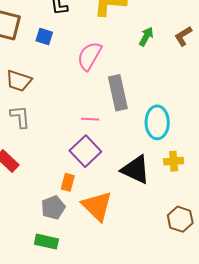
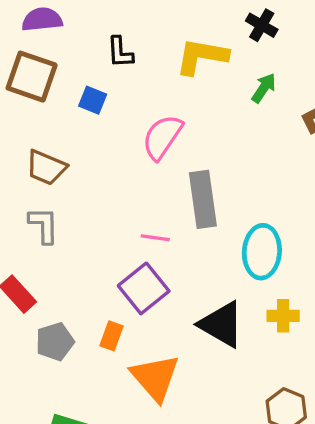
green arrow: (146, 36) -> (264, 88), moved
gray pentagon: (53, 207) -> (55, 342), moved

